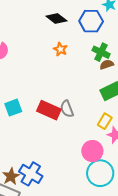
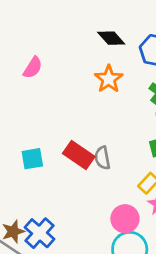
orange star: (60, 49) -> (109, 79), size x1.5
cyan square: (13, 108) -> (32, 159), moved

